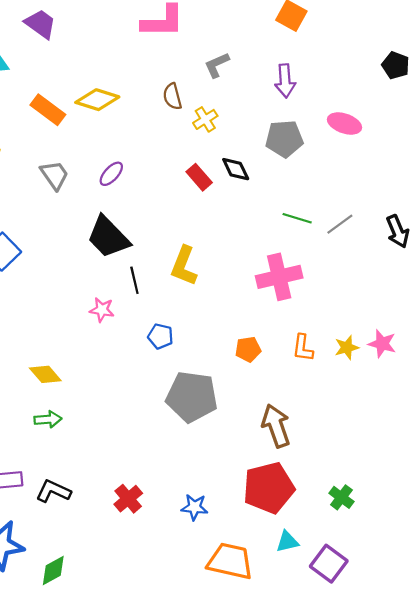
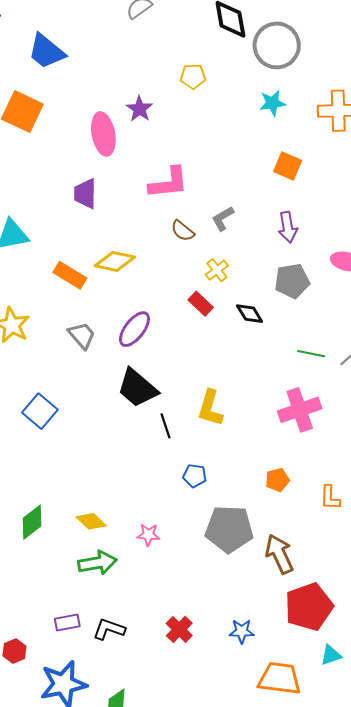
purple trapezoid: (41, 24) -> (85, 194), moved, turned -120
brown semicircle: (172, 96) -> (183, 231), moved, turned -30
purple ellipse: (111, 174) -> (134, 329), size x1.5
red rectangle: (199, 177) -> (201, 304), moved
pink star: (102, 310) -> (148, 535), moved
orange L-shape: (303, 348) -> (330, 498), moved
green arrow: (48, 419) -> (98, 563), size x1.5
brown arrow: (276, 426) -> (279, 554), moved

